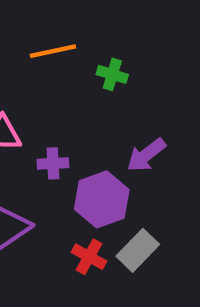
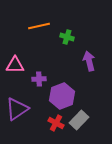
purple arrow: (146, 155) -> (89, 61), moved, turned 114

